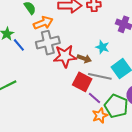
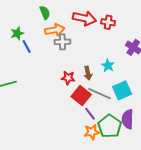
gray cross: (48, 43) -> (62, 42), moved, size x0.7
red star: (65, 56) -> (68, 78), moved, size x0.6
brown arrow: (84, 59) -> (88, 73), turned 48

